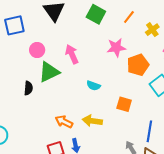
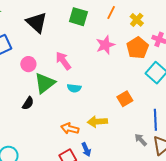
orange pentagon: (138, 65) -> (138, 48), moved
cyan semicircle: (93, 86) -> (74, 88), moved
black semicircle: (28, 88) -> (28, 103), turned 40
orange square: (124, 104) -> (125, 99), turned -35

